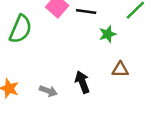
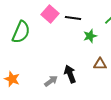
gray arrow: (48, 91) -> (51, 81), moved, turned -56

